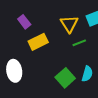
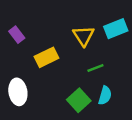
purple rectangle: (24, 22) -> (17, 35), moved
green line: (79, 43) -> (95, 68), moved

